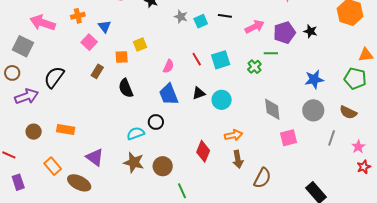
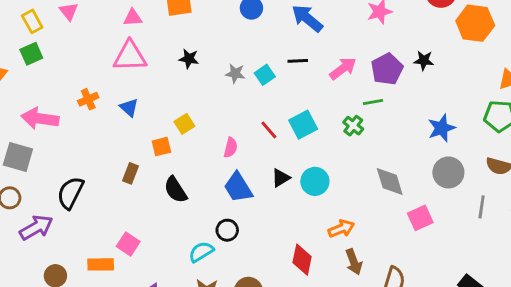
pink square: (89, 42) -> (128, 244), moved

